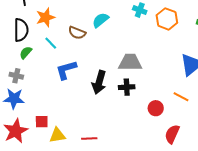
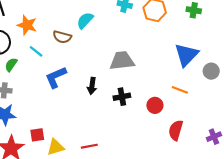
orange star: (45, 17) -> (27, 25), turned -30
black arrow: (99, 82) -> (92, 86), size x0.7
black cross: (127, 87) -> (122, 97), moved

